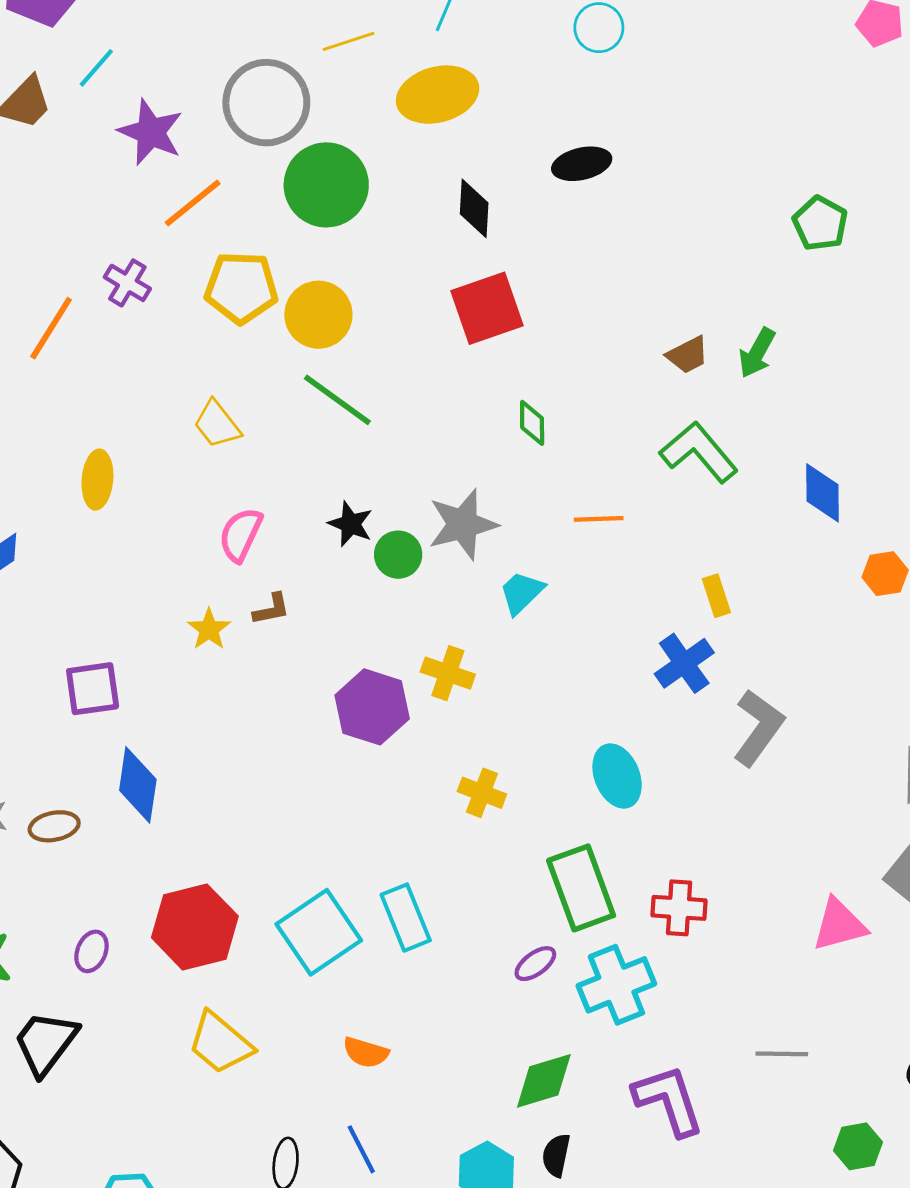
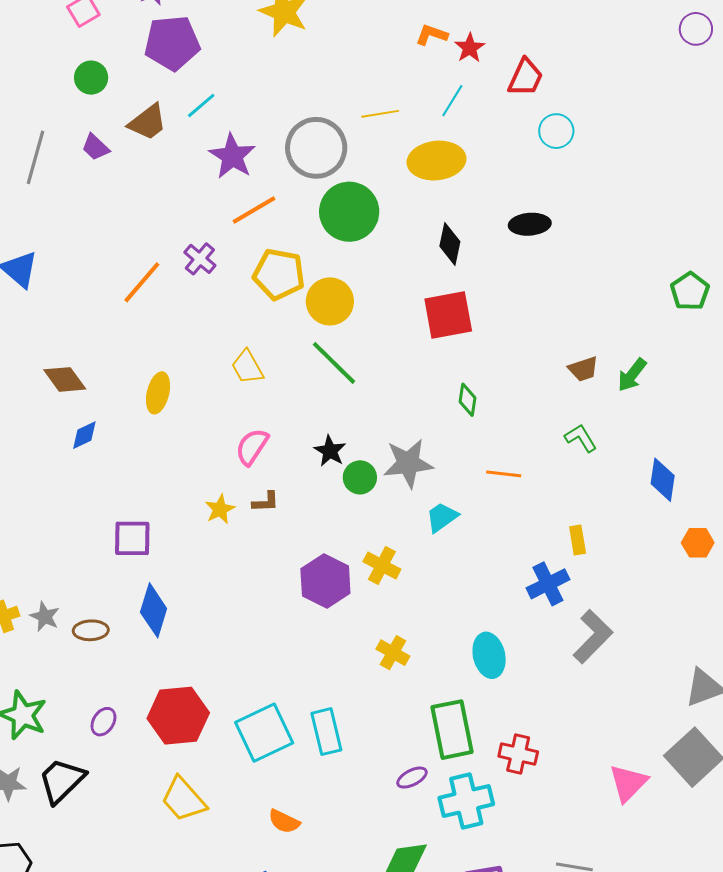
green L-shape: (699, 452) -> (581, 438), size x0.6
pink triangle: (839, 925) -> (628, 783), turned -39

